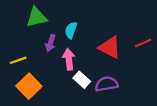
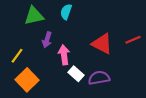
cyan semicircle: (71, 30) -> (66, 12), moved
yellow line: (18, 60) -> (17, 56), turned -35

